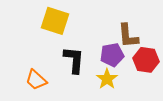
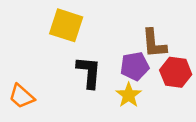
orange trapezoid: (36, 80) -> (22, 96), moved

